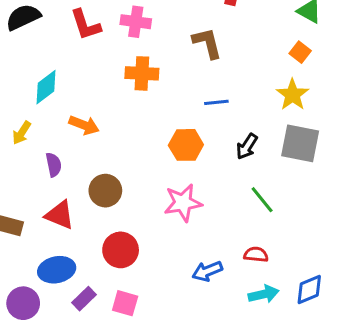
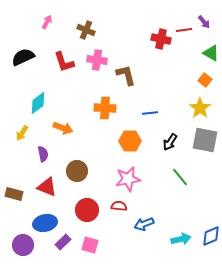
brown L-shape: (207, 43) -> (126, 75), moved
orange cross: (142, 73) -> (105, 108), moved
red semicircle: (256, 254) -> (119, 206), moved

